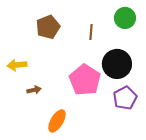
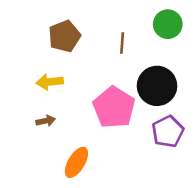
yellow arrow: (17, 65) -> (50, 82), moved

